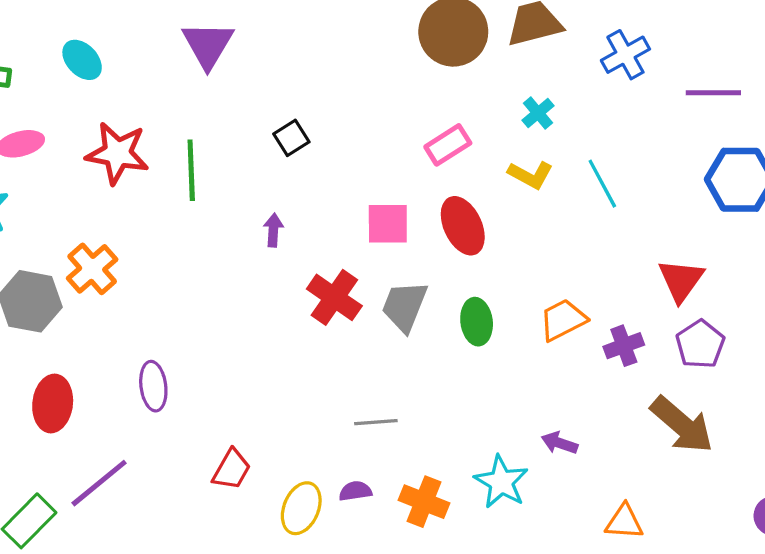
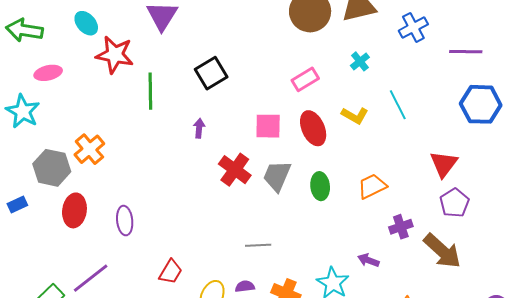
black square: (291, 138) -> (211, 73), size x1.5
red star: (117, 153) -> (115, 55), moved
yellow L-shape: (531, 175) -> (355, 116), moved
purple cross: (624, 346) -> (401, 227), moved
red ellipse: (53, 403) -> (74, 210), moved

